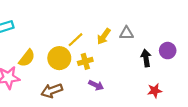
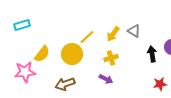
gray triangle: (126, 33) -> (134, 31), turned 32
yellow cross: (85, 61) -> (111, 58), moved

